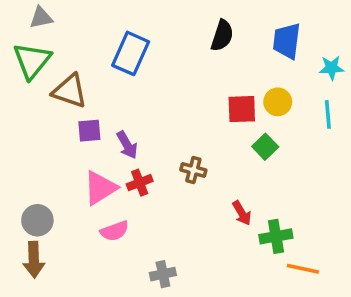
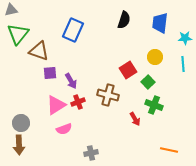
gray triangle: (41, 18) -> (11, 10), moved
red square: (242, 109) -> (128, 70), moved, turned -30
brown cross: (193, 170) -> (108, 95), size x1.5
green cross: (276, 236) -> (154, 105), moved, turned 30

